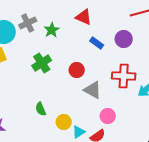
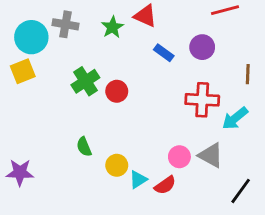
gray cross: (28, 23) -> (65, 24), turned 36
green star: (52, 30) -> (112, 27), moved
red circle: (77, 70) -> (117, 91), moved
gray triangle: (93, 90) -> (211, 155), moved

